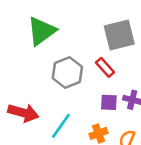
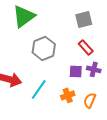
gray square: (119, 35) -> (84, 19), size x0.7
red rectangle: (105, 67) -> (86, 47), moved

